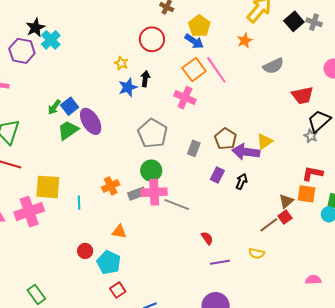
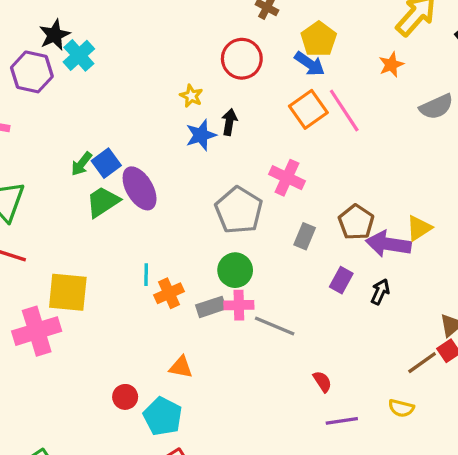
pink cross: (185, 98) -> (287, 178), moved
pink cross: (154, 192) -> (239, 305), size x0.7
cyan line: (79, 203) -> (146, 275), moved

